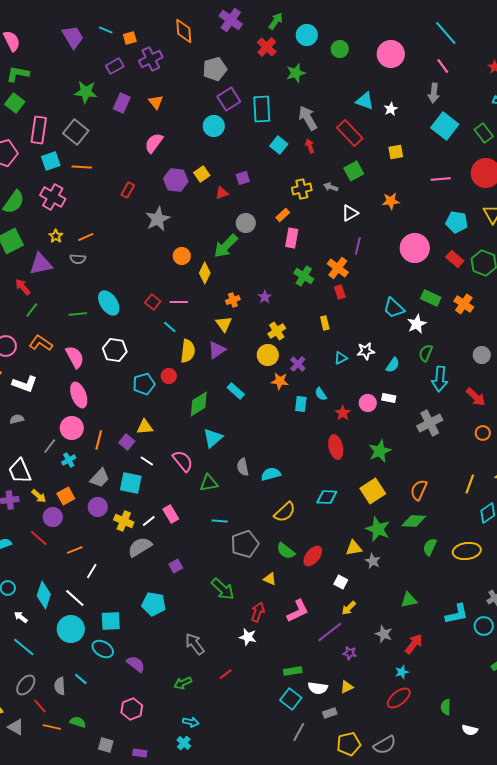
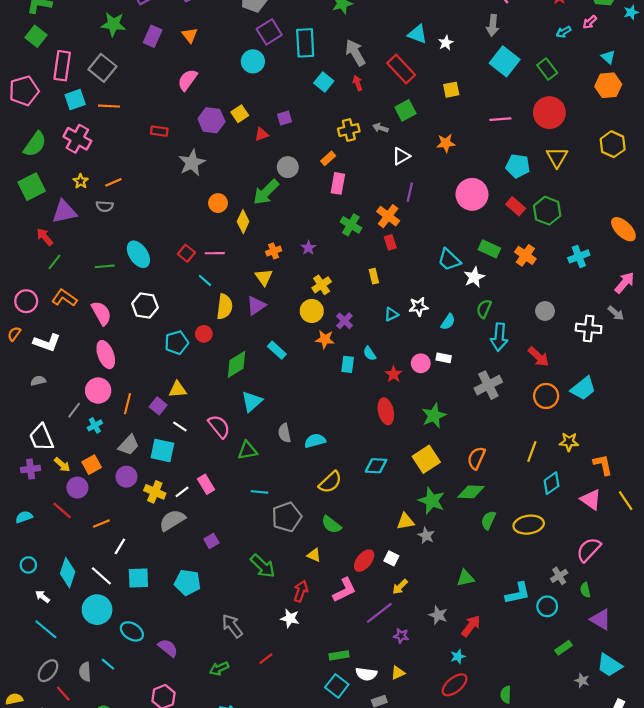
red rectangle: (128, 190) -> (159, 131), turned 70
orange circle: (483, 433) -> (546, 396), size x1.5
red ellipse: (313, 556) -> (364, 561), moved
cyan square: (111, 621) -> (138, 578), moved

